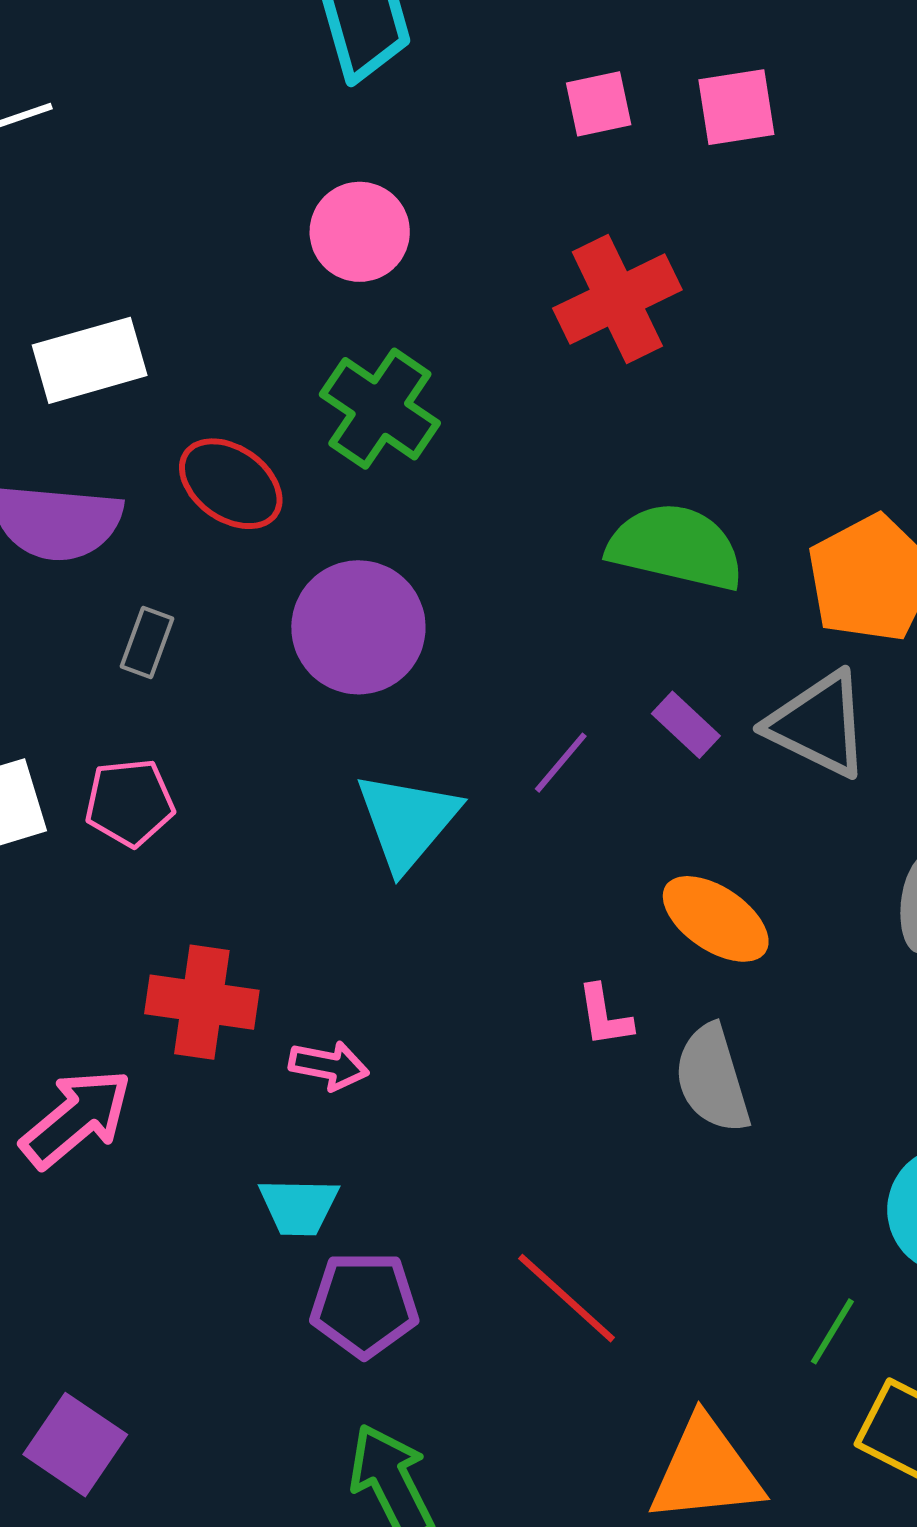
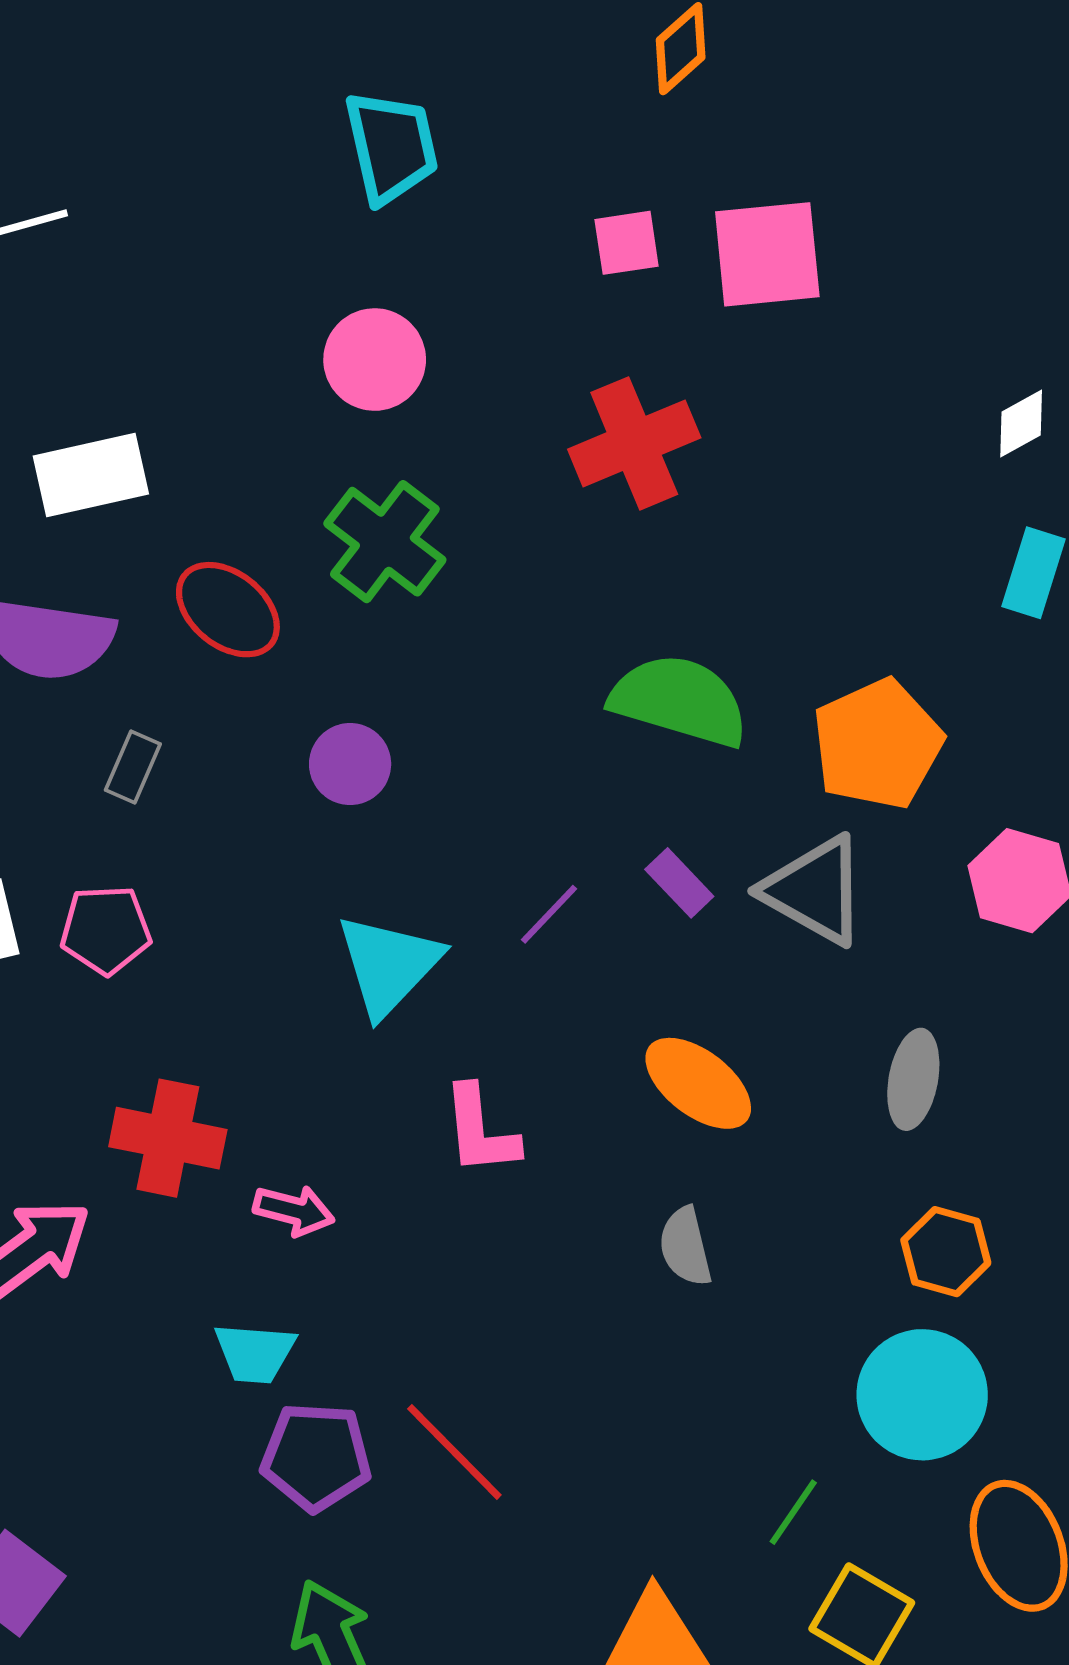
pink square: (736, 107) -> (767, 254), size x1.4
purple circle: (358, 627) -> (350, 764), size x0.6
pink L-shape: (605, 1016) -> (480, 1130), moved, size x1.4
gray semicircle: (712, 1079) -> (685, 1247), size x0.7
red line: (567, 1298) -> (454, 1452), moved

